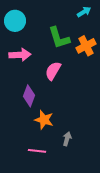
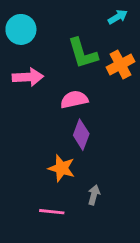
pink semicircle: (53, 71) -> (74, 100), turned 48
purple diamond: (29, 96) -> (81, 135), moved

